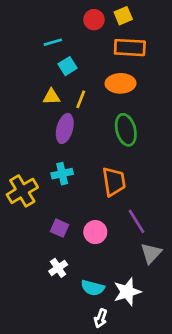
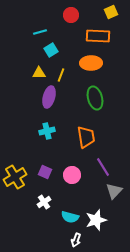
yellow square: (123, 16) -> (111, 12), moved
yellow cross: (22, 191) -> (15, 177), moved

